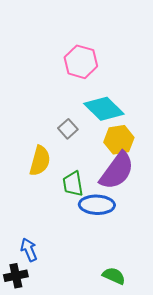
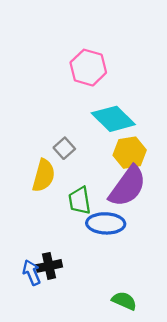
gray square: (68, 129) -> (64, 148), moved
black cross: (16, 276) -> (49, 266), moved

